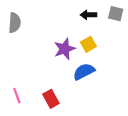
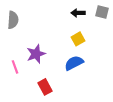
purple star: (65, 49) -> (36, 54), moved
pink line: (17, 95) -> (15, 67), moved

